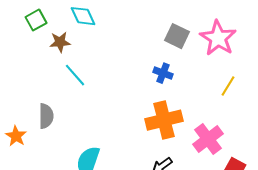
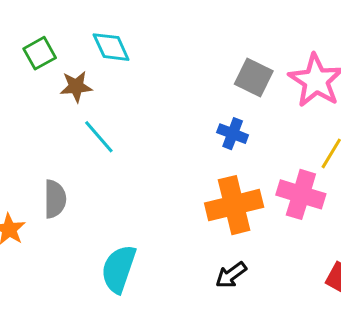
pink cross: (208, 139) -> (301, 194), moved, turned -36

